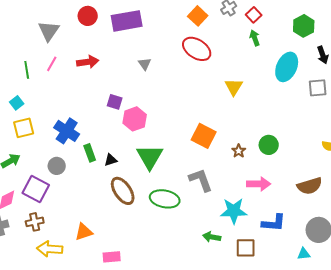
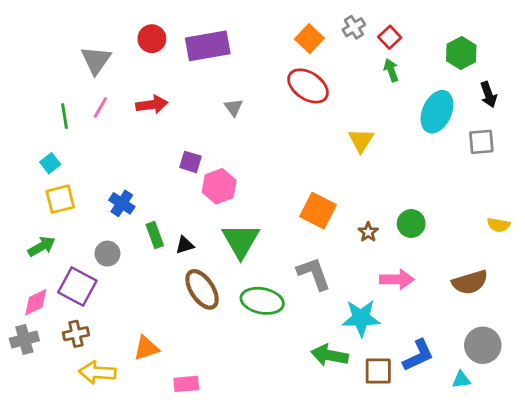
blue cross: (67, 131) -> (122, 203), size x0.7
blue L-shape: (274, 223) -> (418, 355), moved, turned -30
green arrow: (212, 237) -> (330, 355), size x1.4

